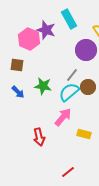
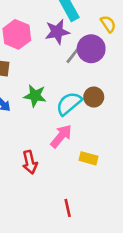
purple star: (46, 30) -> (57, 32), moved, turned -30
gray line: (72, 75) -> (73, 55), moved
red line: (68, 172) -> (68, 208), turned -64

